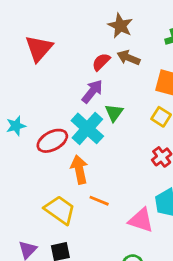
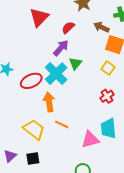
red triangle: (39, 48) -> (39, 17), moved
brown arrow: (129, 58) -> (101, 27), moved
pink triangle: (141, 220) -> (90, 140), turned -36

